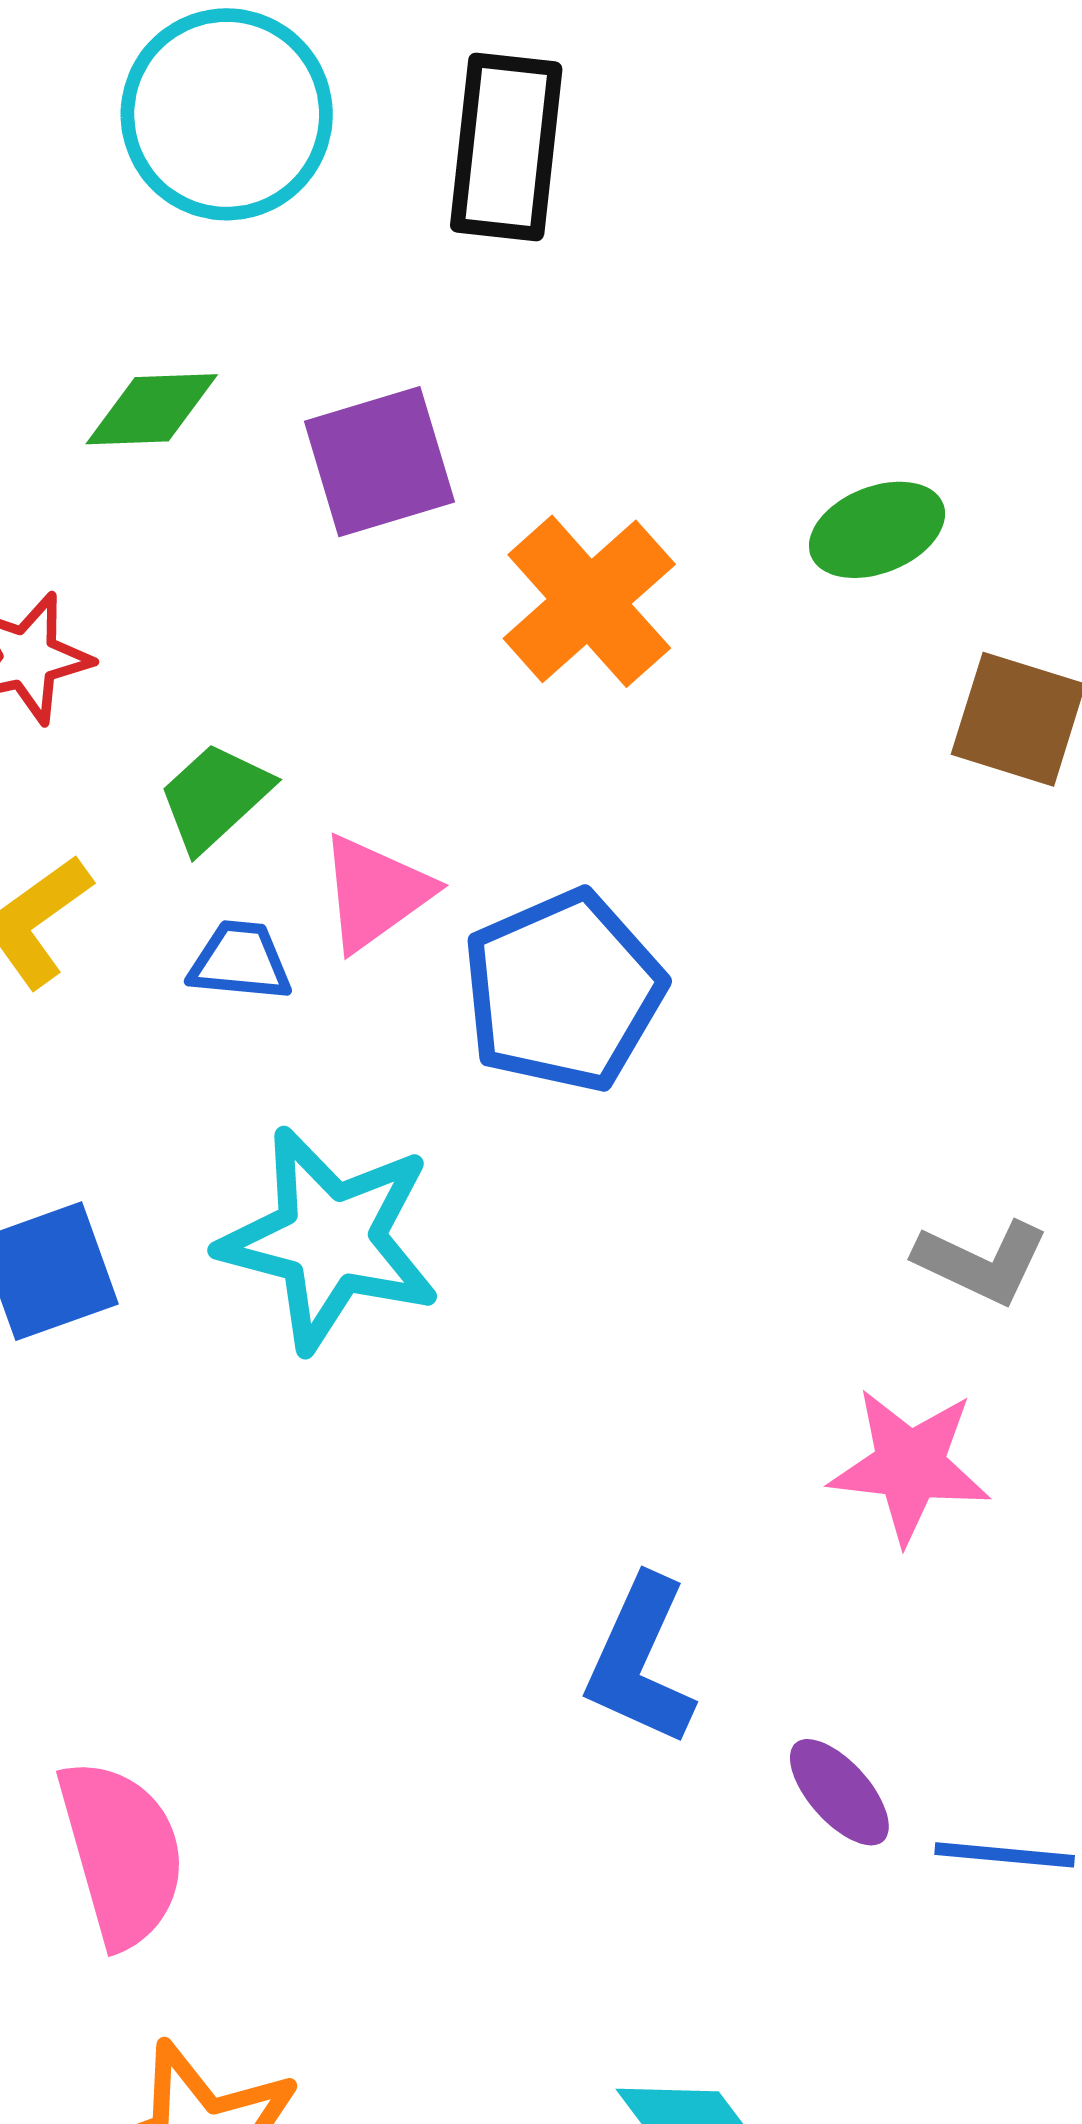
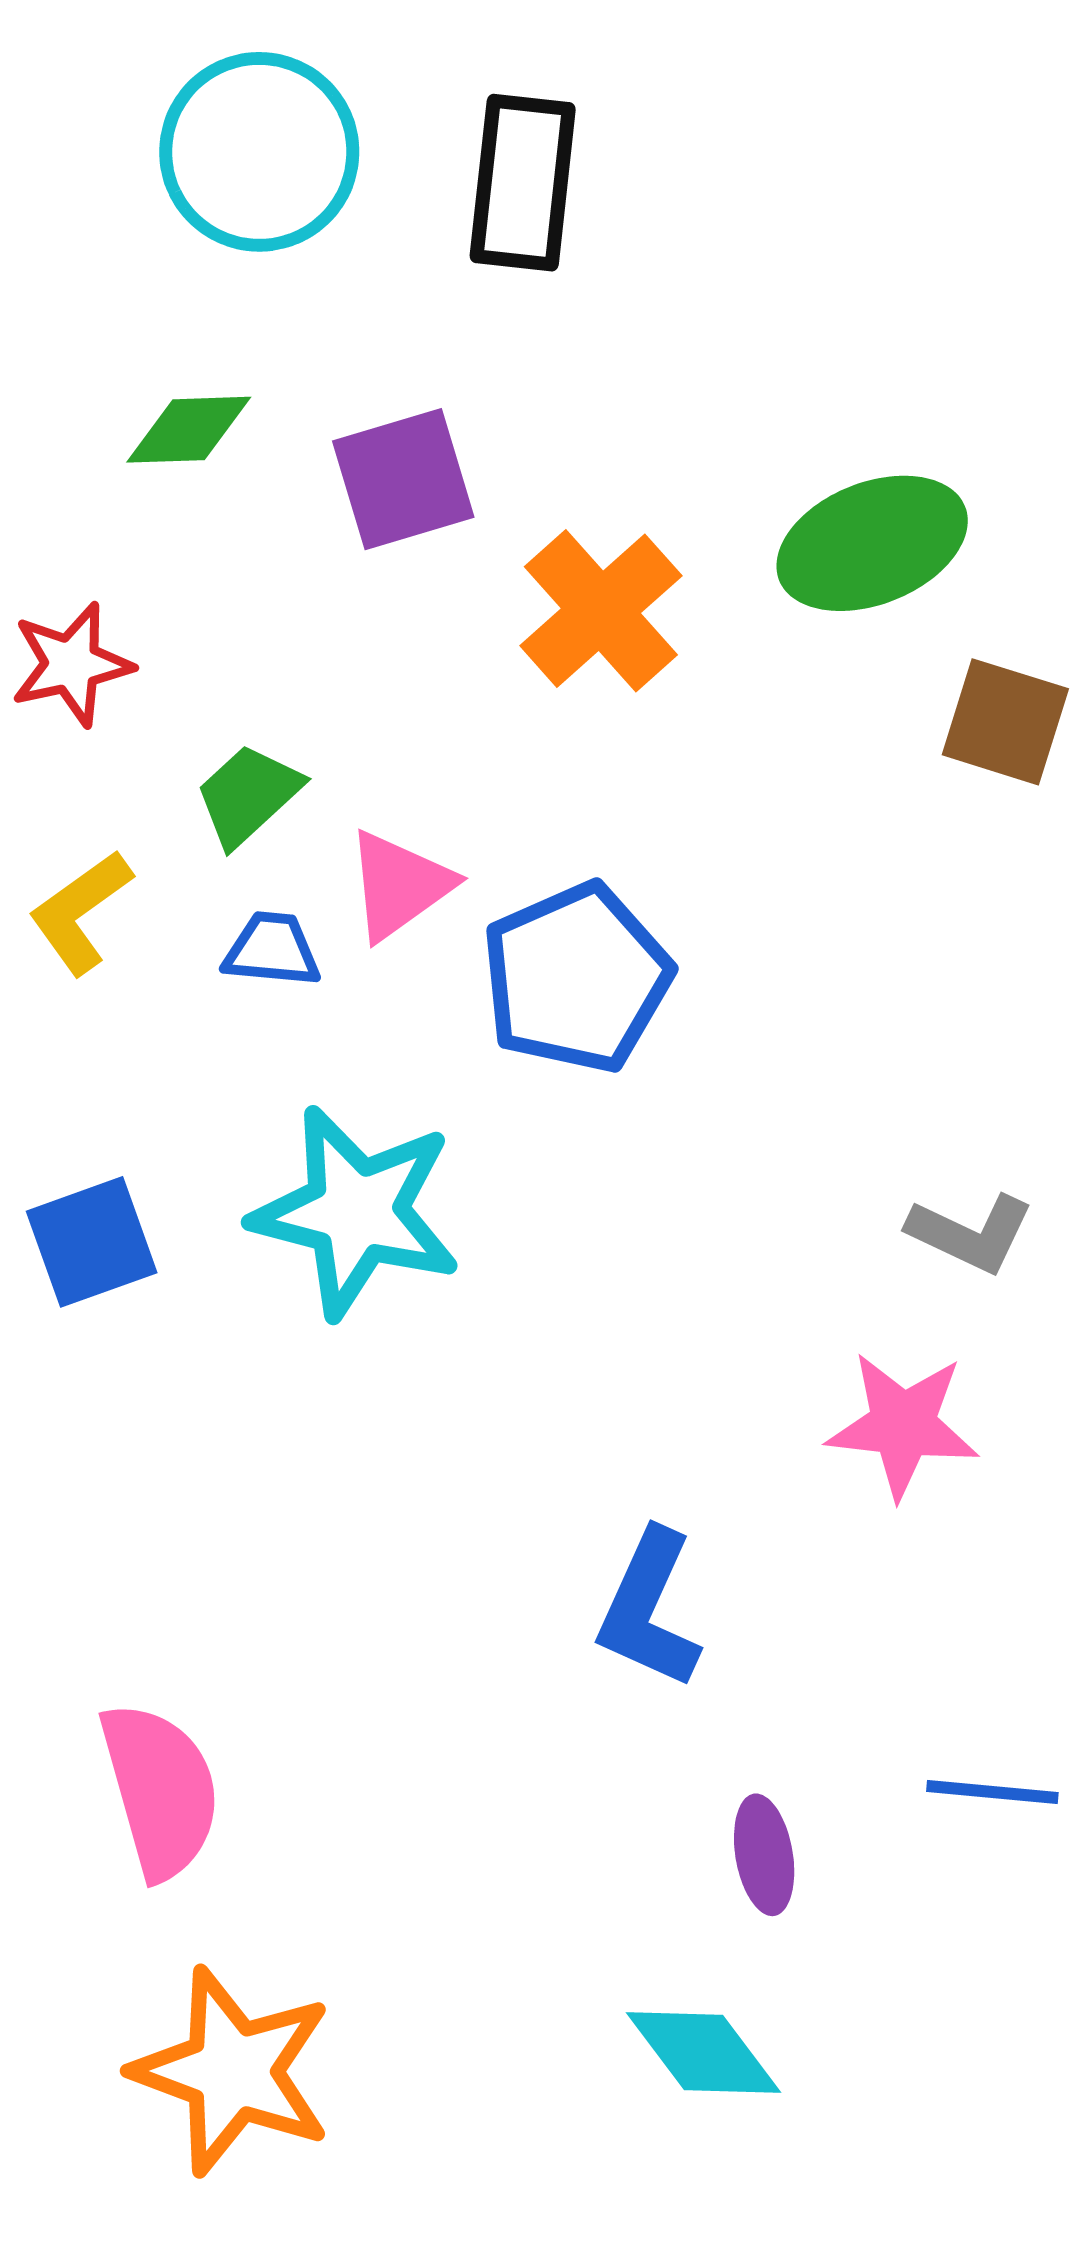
green ellipse: (877, 530) -> (872, 543), size x1.5
purple ellipse: (839, 1792) -> (764, 1855), moved, turned 32

